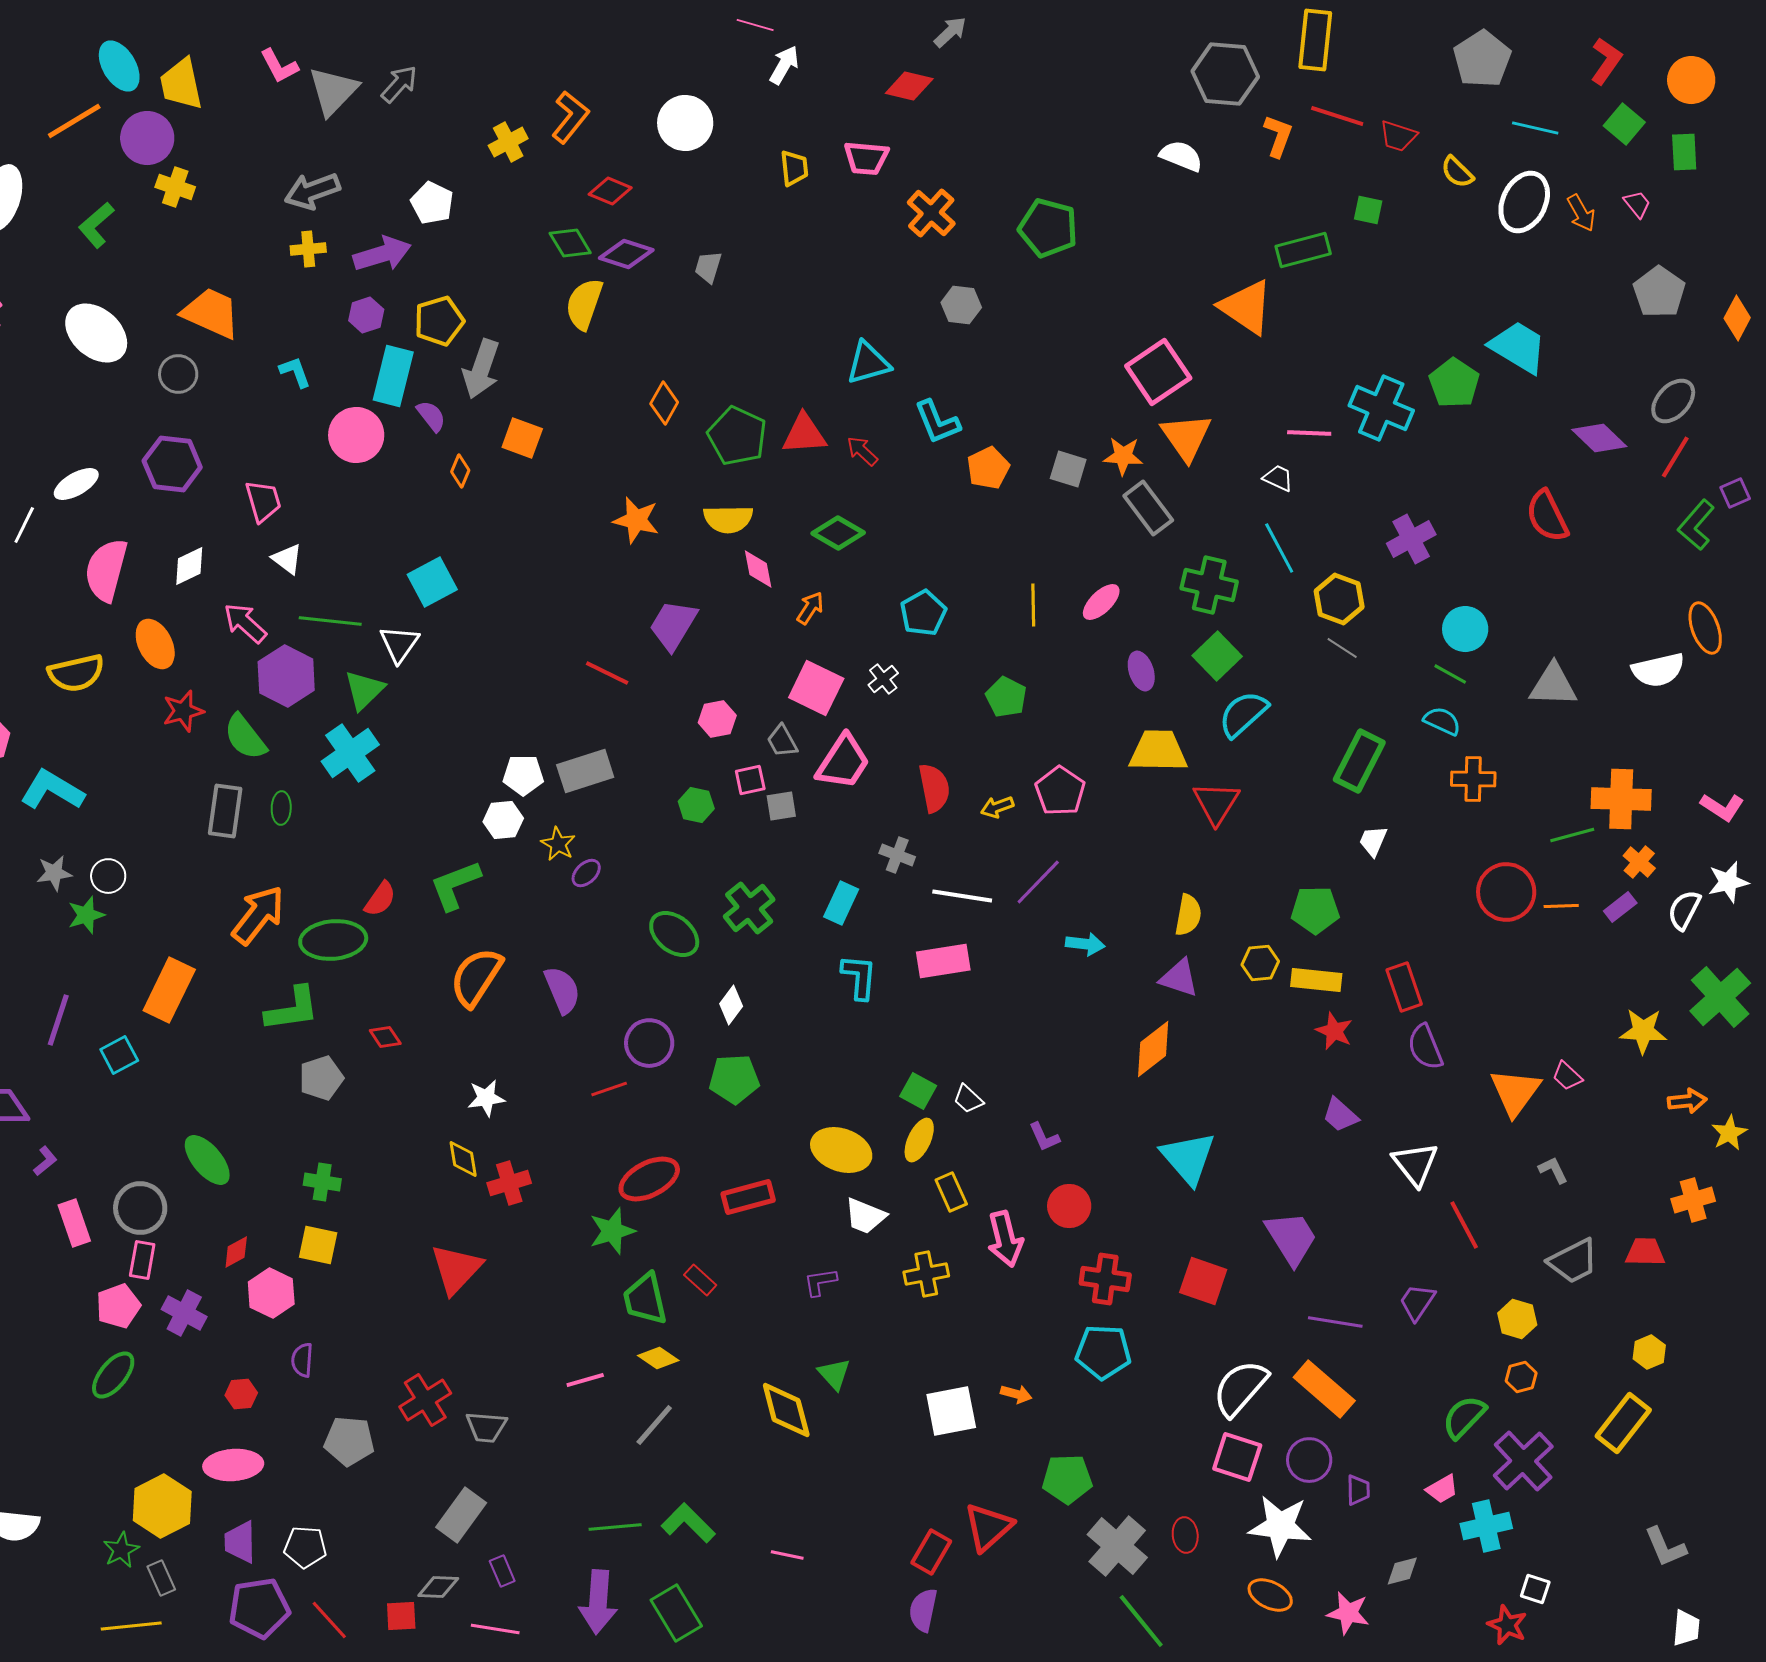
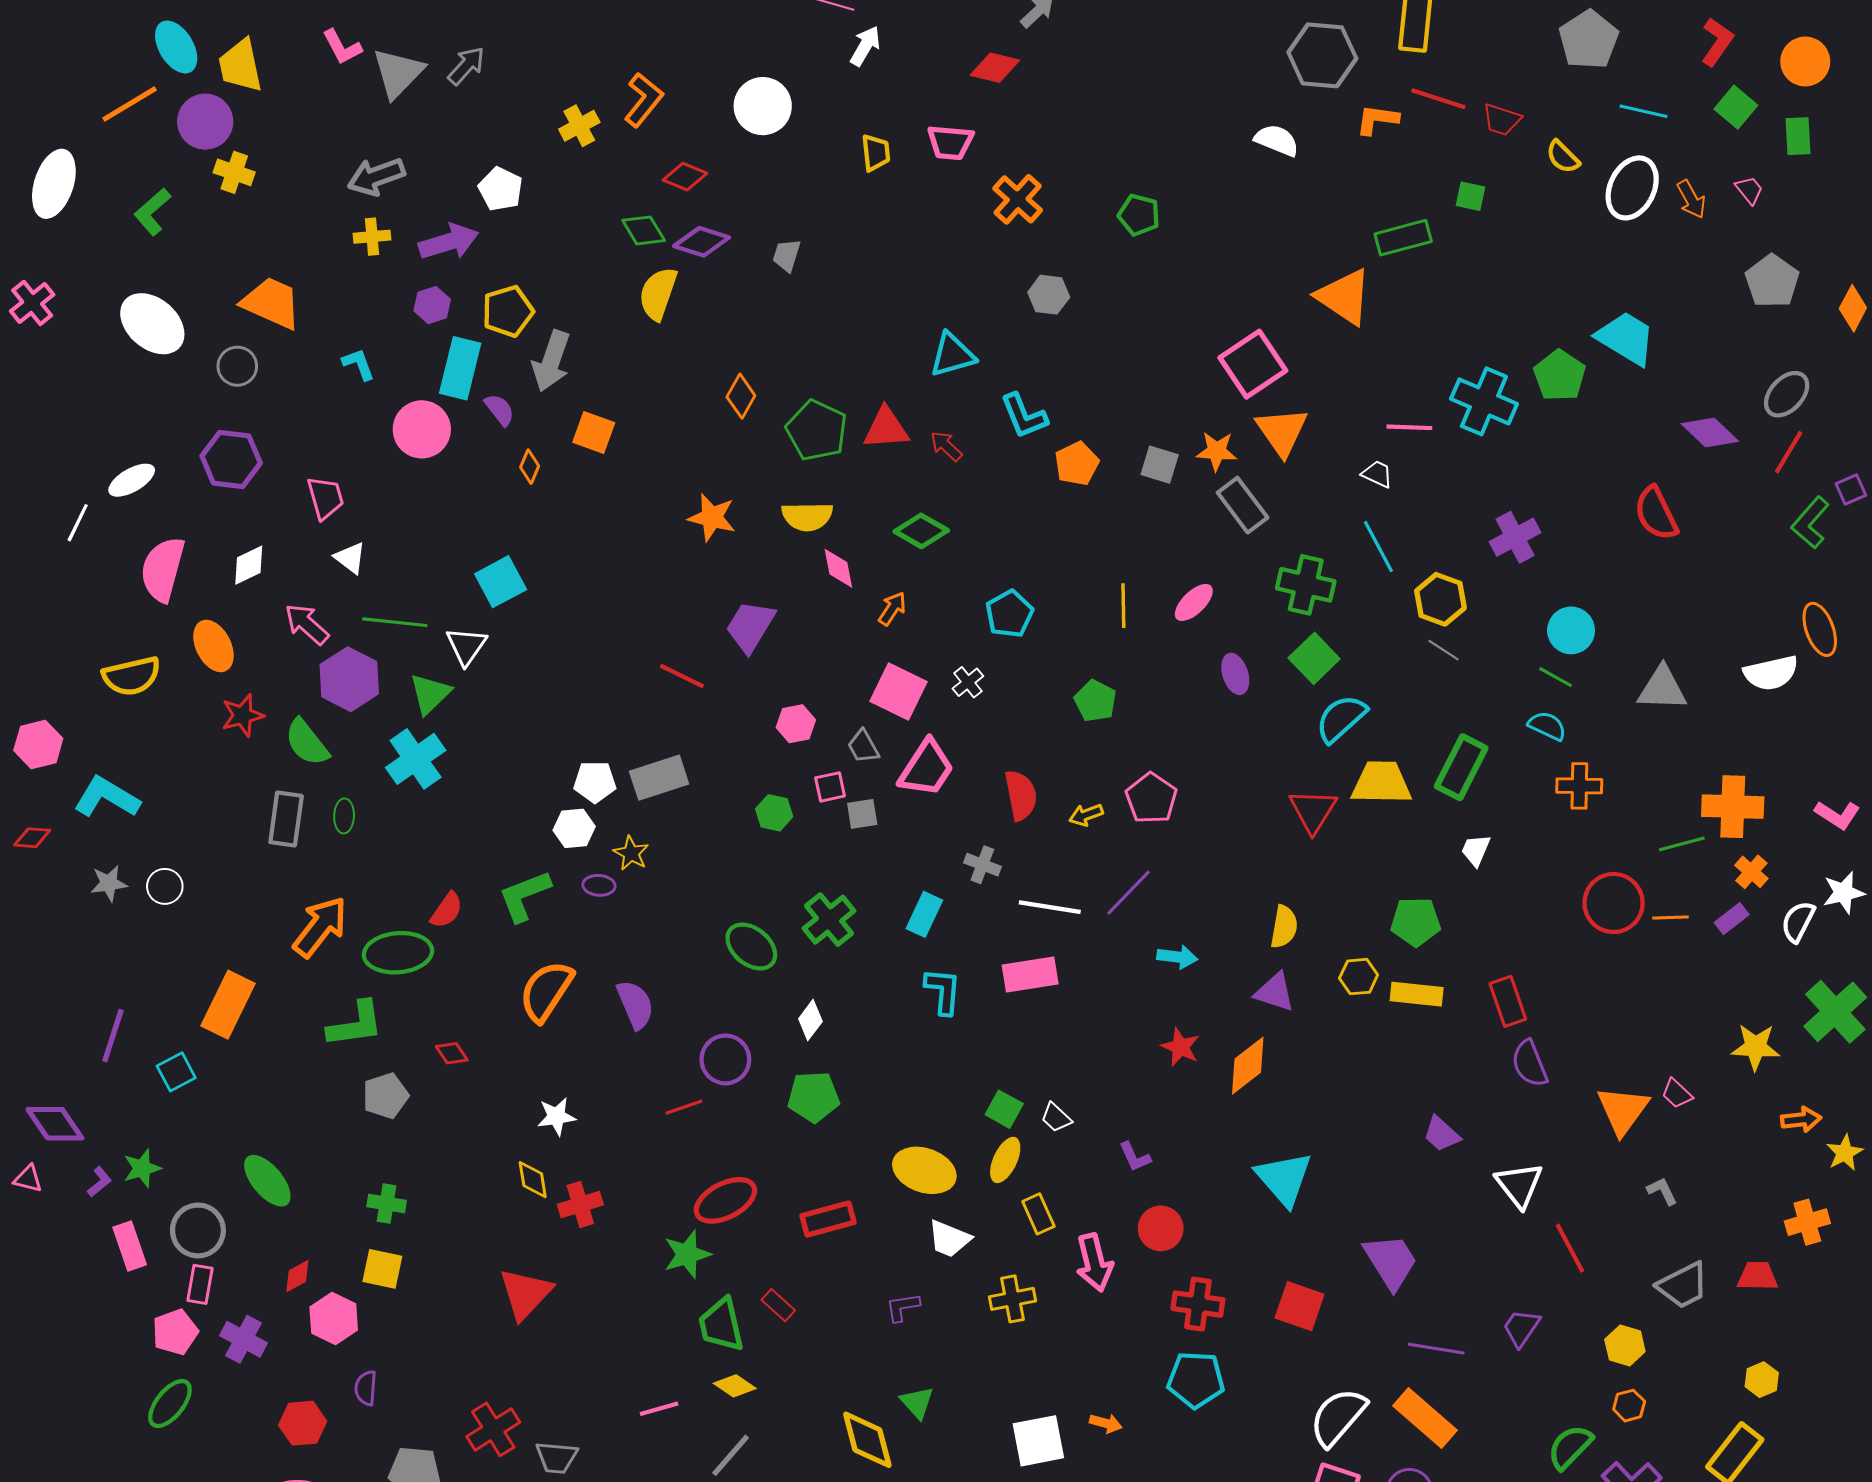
orange L-shape: (1278, 136) -> (1377, 120), turned -102
green pentagon: (1048, 228) -> (1139, 215), size x0.7
yellow trapezoid: (1158, 751) -> (1381, 783), moved
purple ellipse: (586, 873) -> (599, 885), moved, turned 48
green star: (86, 915) -> (142, 1168), moved
red star: (1334, 1031) -> (1180, 1047), moved
red hexagon: (241, 1394) -> (303, 1423), size x1.4

